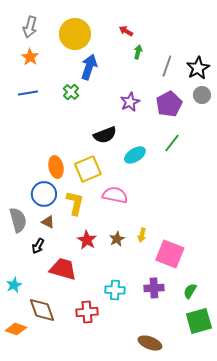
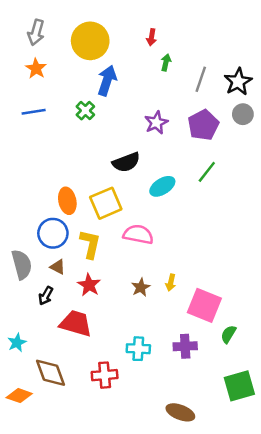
red arrow: (126, 31) -> (152, 37), turned -112
red star: (87, 240) -> (89, 285), moved
green semicircle: (190, 291) -> (228, 334), moved

